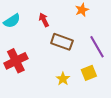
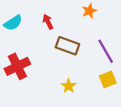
yellow square: (89, 73) -> (108, 79), moved

